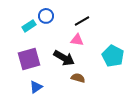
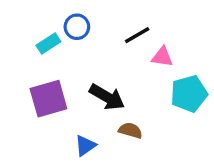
pink triangle: (77, 40) -> (162, 57), moved
cyan pentagon: (113, 56) -> (189, 94), turned 30
blue triangle: (36, 87) -> (85, 145), moved

